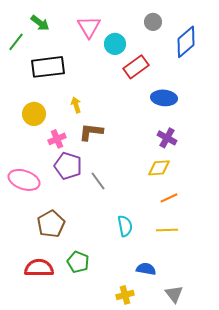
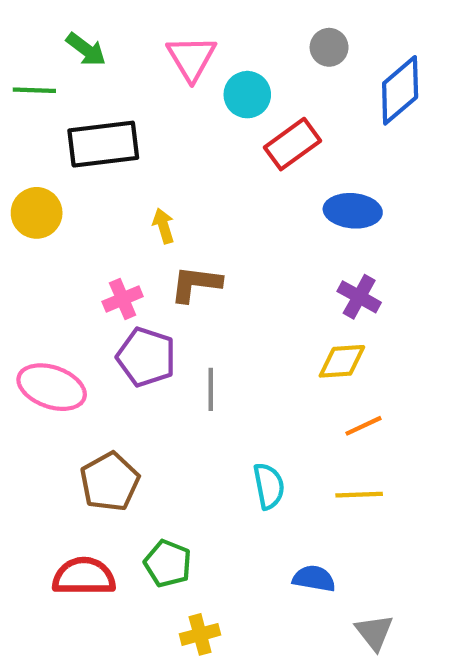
green line: (16, 42) -> (34, 90), turned 54
yellow circle: (34, 114) -> (37, 213), moved
gray line: (98, 181) -> (211, 389), turned 36
yellow cross: (125, 295) -> (200, 634), moved

